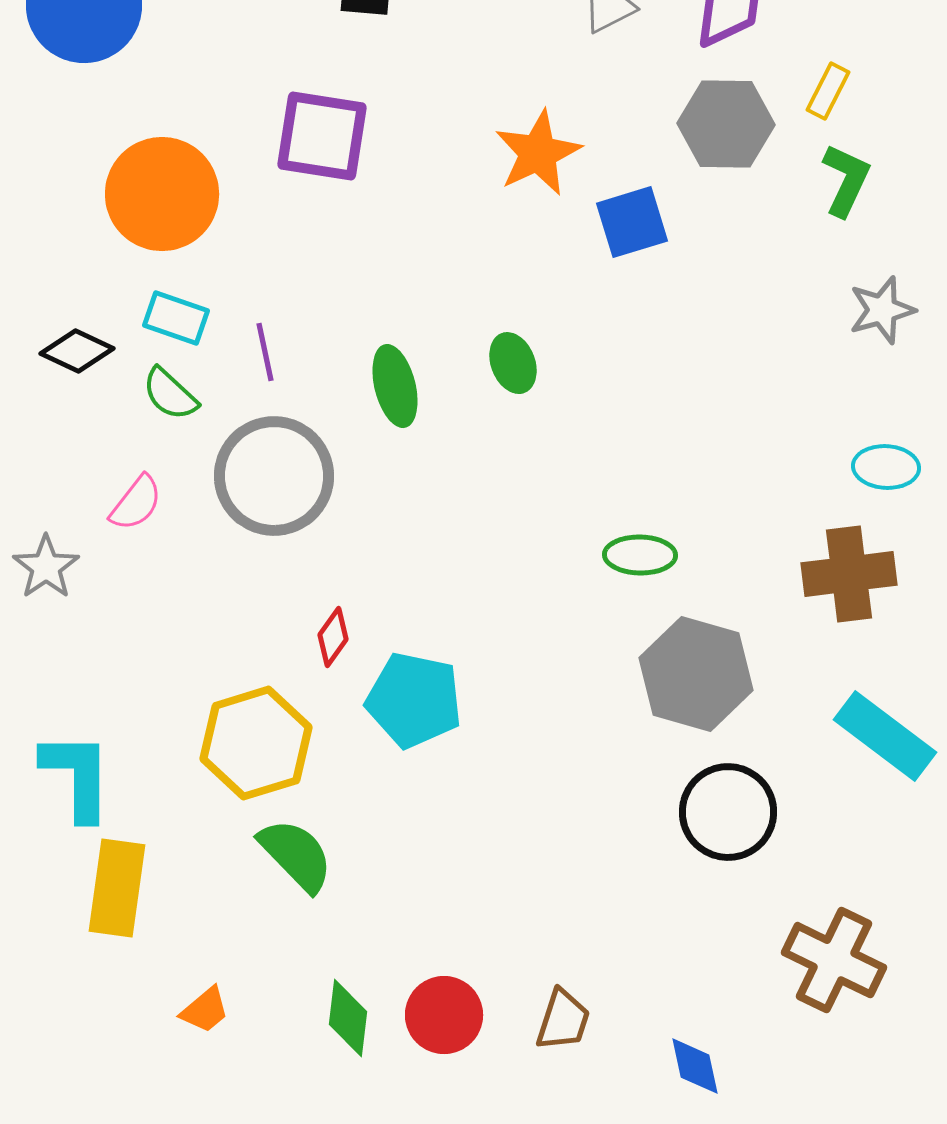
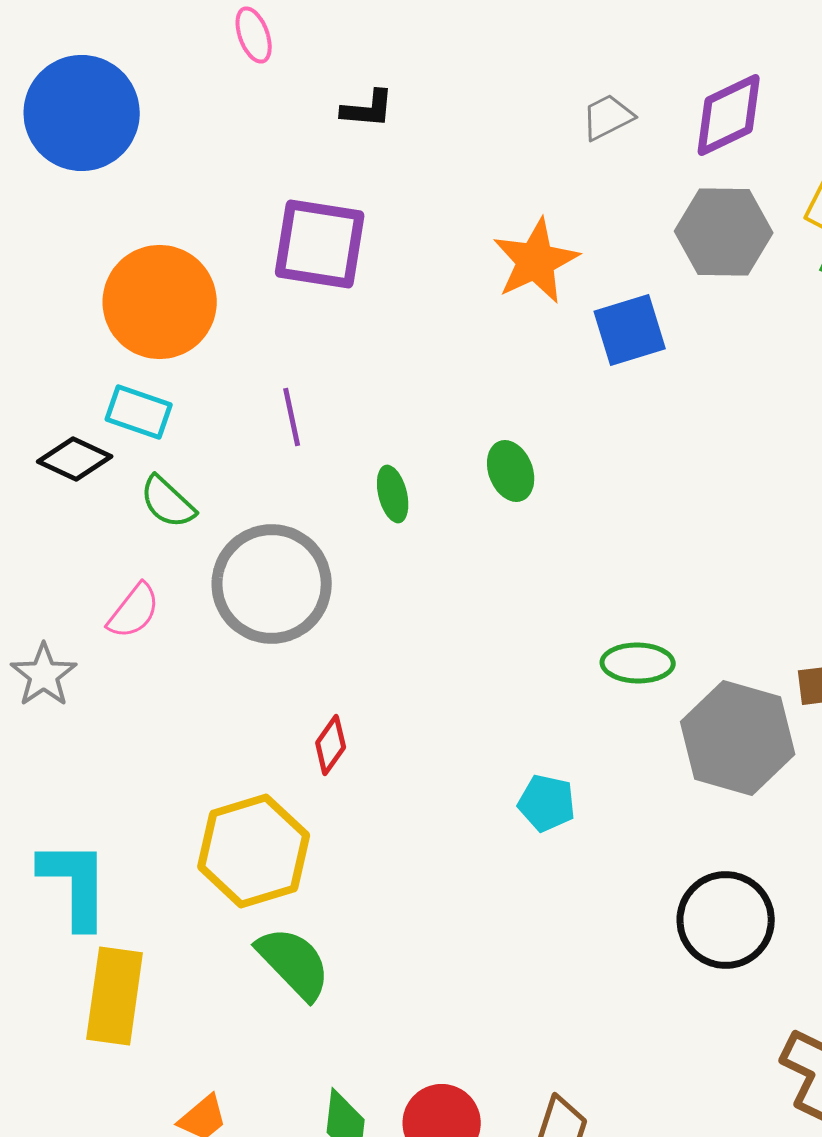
cyan rectangle: (176, 318) -> (139, 412), moved
purple line: (265, 352) -> (292, 417), moved
green ellipse: (395, 386) -> (393, 494), size x0.7
gray hexagon: (696, 674) -> (738, 738), moved
cyan pentagon: (414, 700) -> (547, 803), moved, size x0.6

